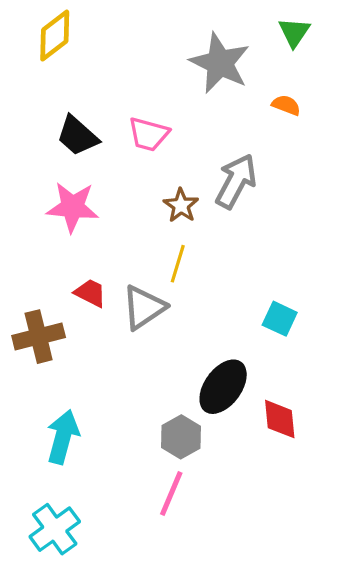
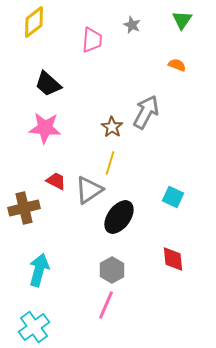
gray star: (220, 63) -> (132, 25), moved, size x0.5
pink trapezoid: (149, 134) -> (92, 40), moved, turned -100
black ellipse: (223, 387) -> (119, 217), moved

